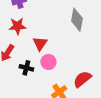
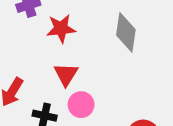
red star: (17, 26) -> (61, 29), moved

